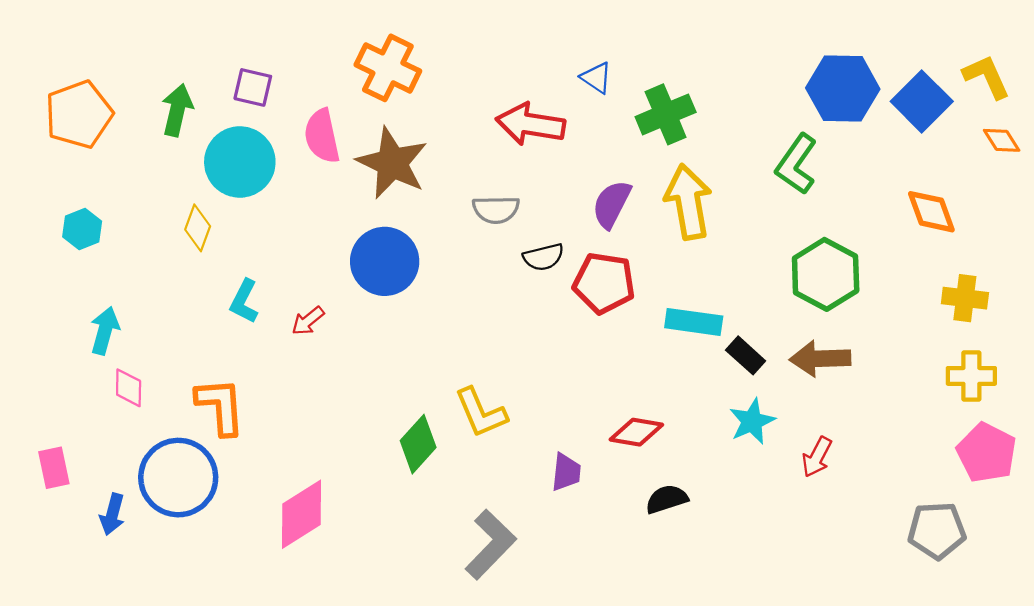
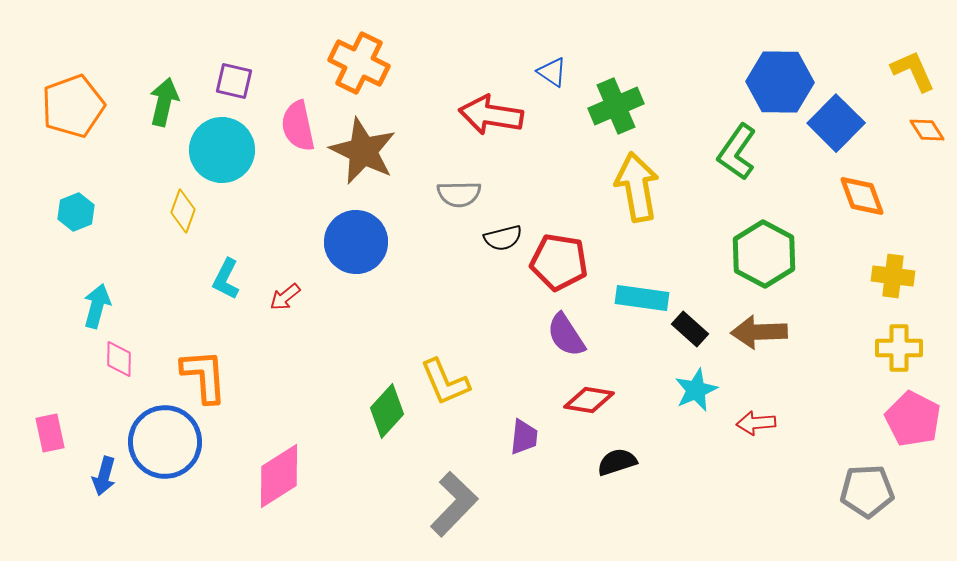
blue square: (922, 101) -> (836, 123), moved
purple semicircle: (612, 204) -> (566, 335), moved, turned -60
red arrow: (817, 457) -> (756, 423), turned 57

